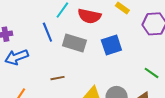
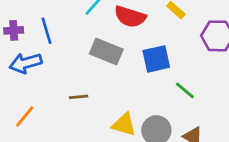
blue line: (47, 32) -> (46, 31), moved
green line: (151, 73) -> (185, 90), moved

